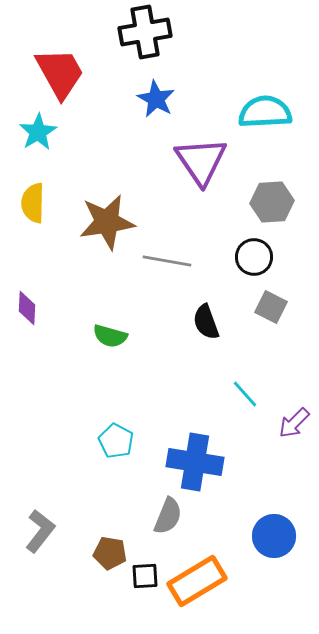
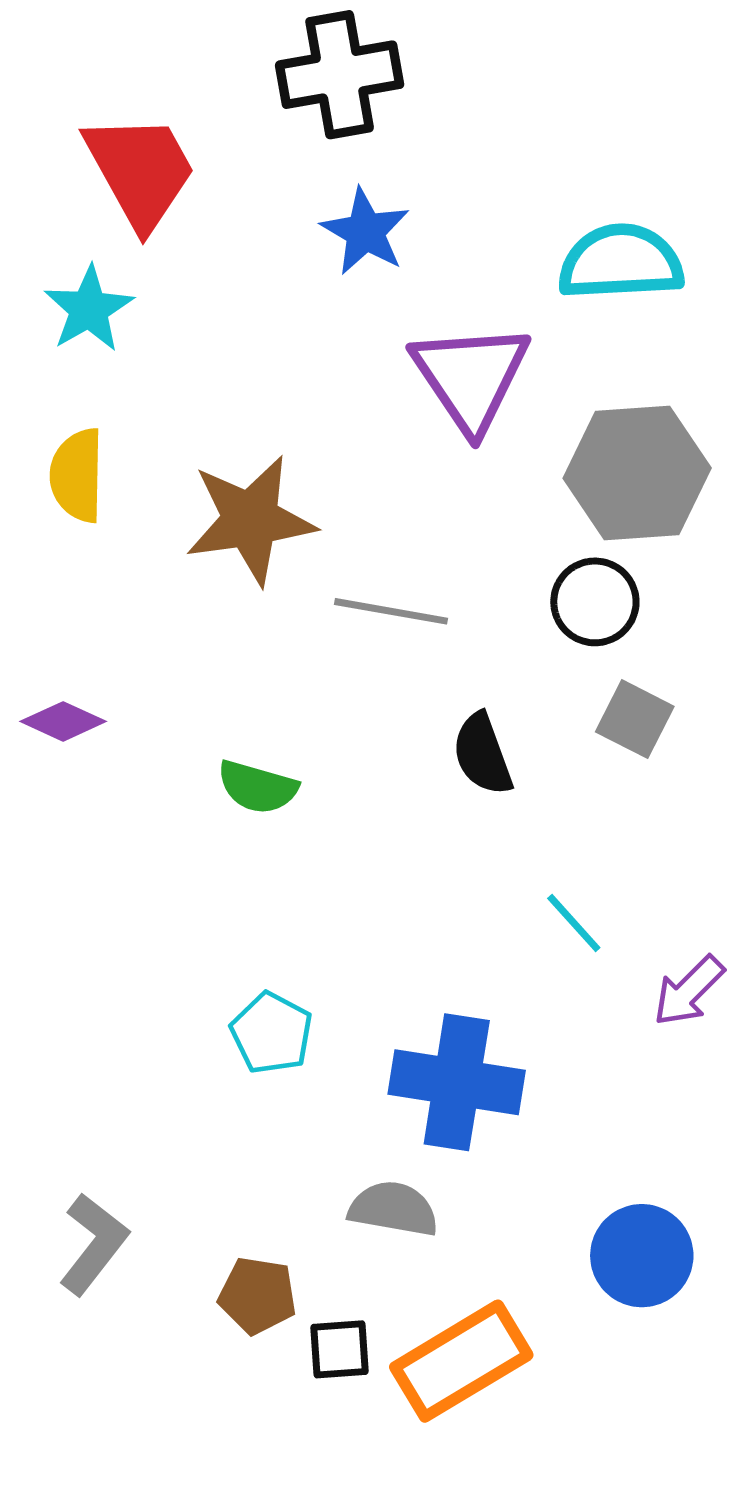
gray hexagon: (272, 202) -> (637, 473), size x1.4
purple diamond: (27, 308) -> (63, 721), turned -68
gray semicircle: (168, 516) -> (393, 1209), turned -102

